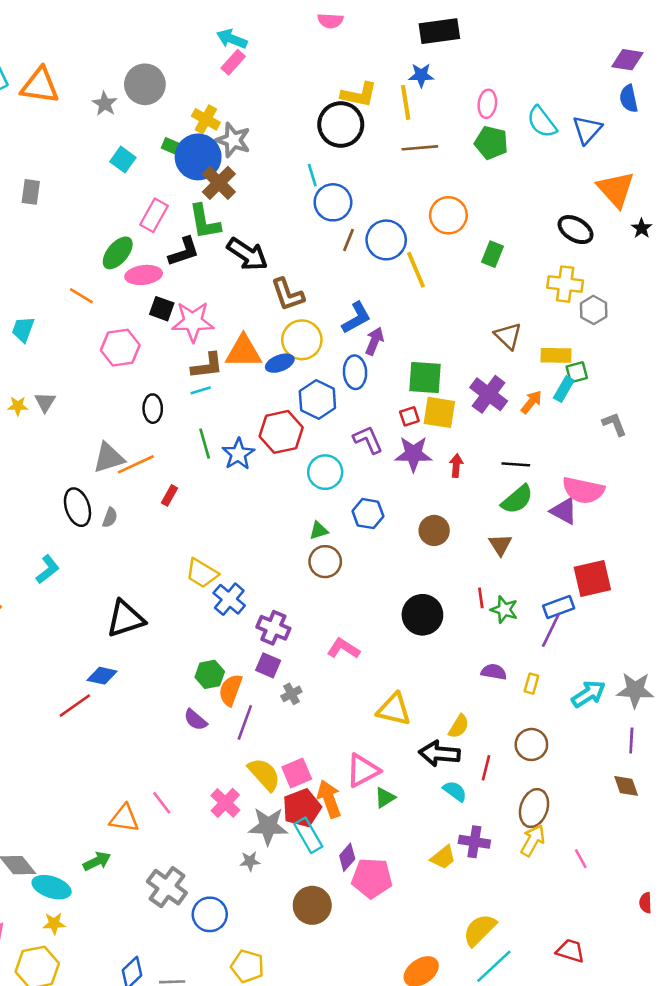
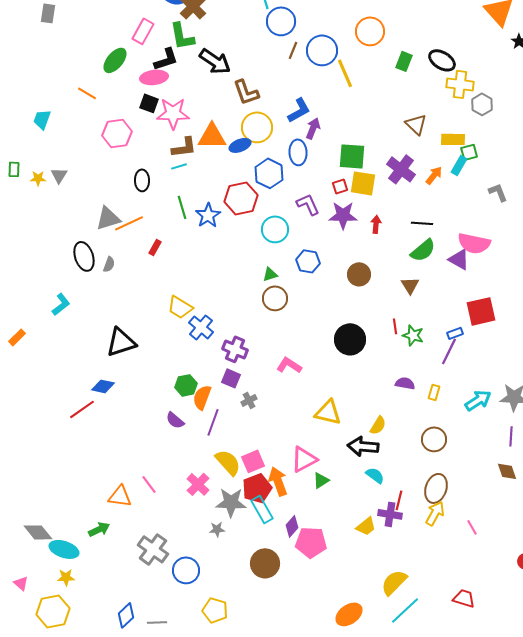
black ellipse: (576, 230) -> (442, 60), moved
pink ellipse: (144, 275) -> (154, 77), moved
blue rectangle: (559, 607) -> (455, 333), size x0.7
red line: (486, 768) -> (399, 500), moved

